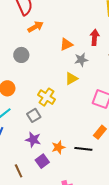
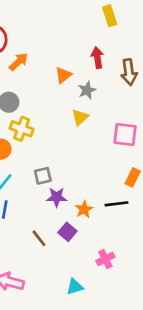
yellow cross: (46, 97) -> (22, 129), moved
gray square: (34, 115) -> (43, 176), turned 32
purple star: (33, 140) -> (57, 197), moved
brown line: (19, 171) -> (39, 238), moved

